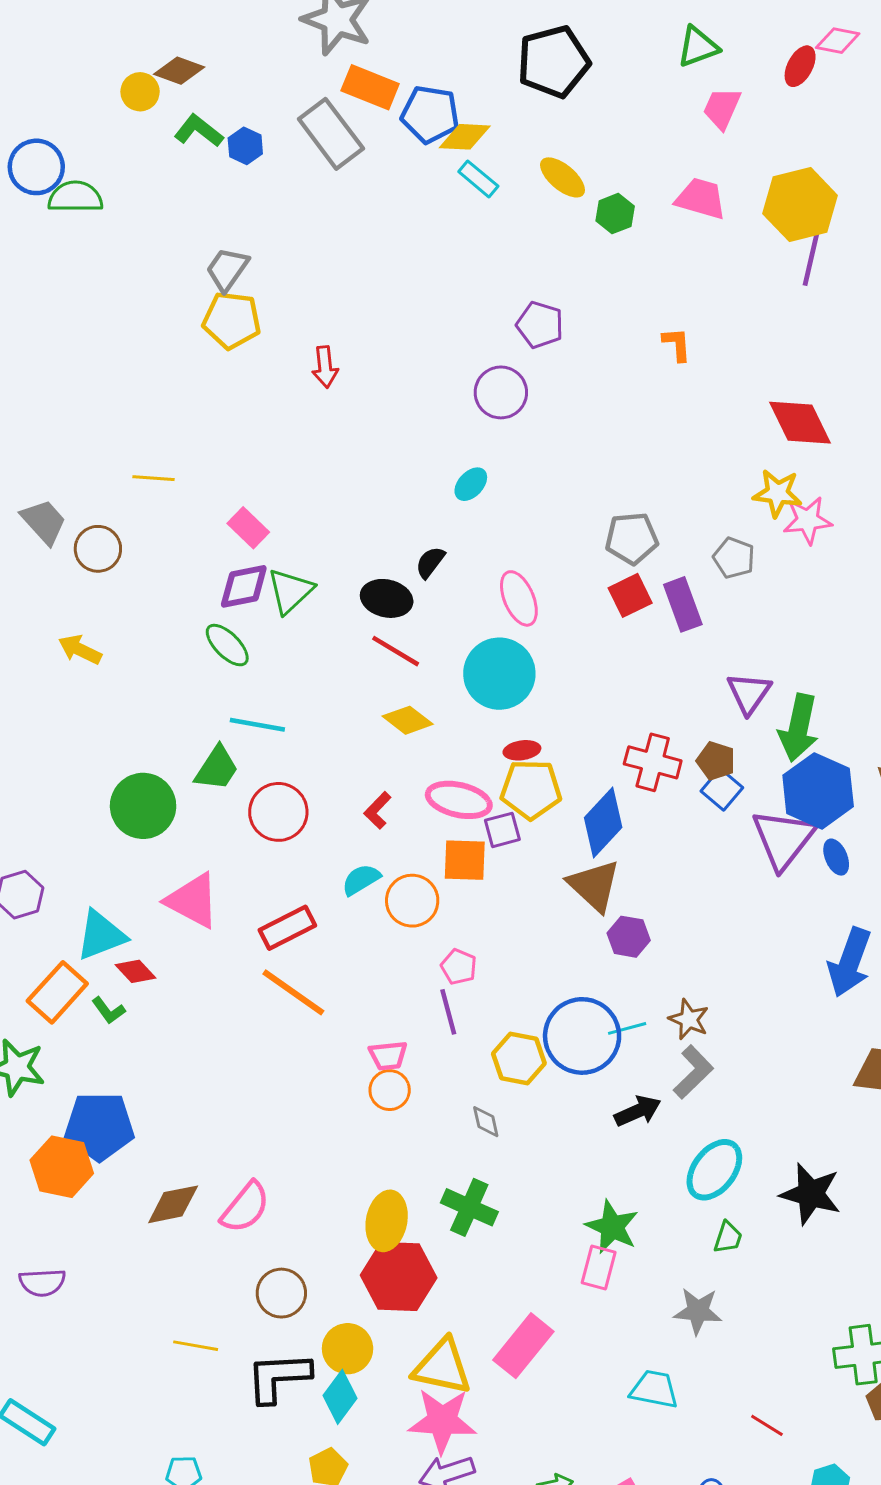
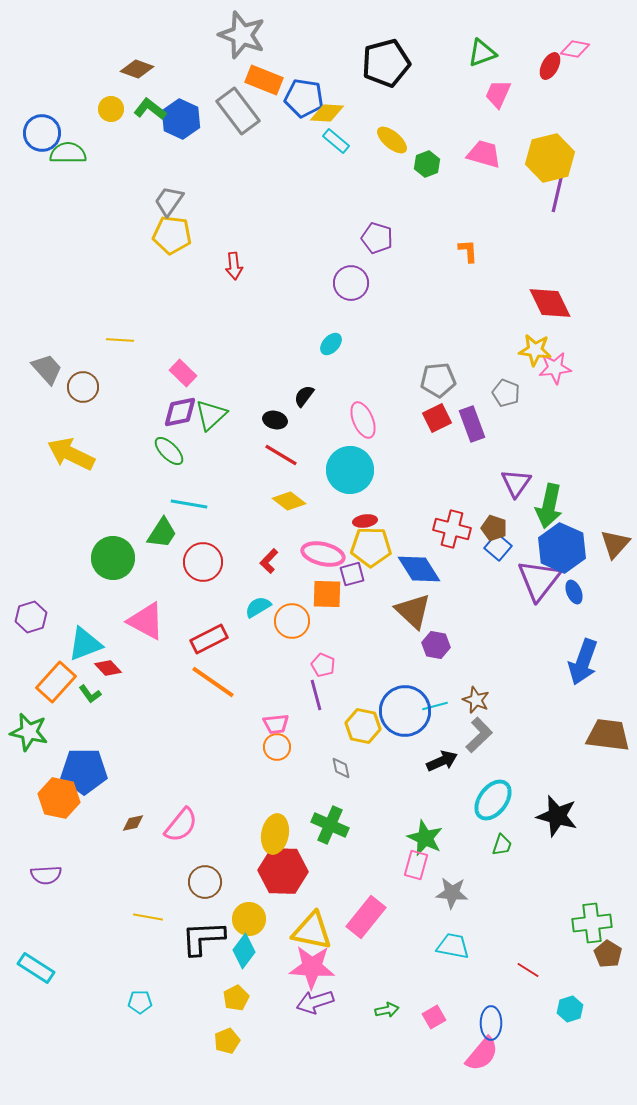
yellow circle: (140, 92) -> (111, 109), moved
blue hexagon: (245, 146) -> (181, 119), size x1.6
black ellipse: (387, 598) -> (275, 420), size x0.7
yellow arrow: (80, 650) -> (71, 454), size x1.6
blue diamond: (603, 822) -> (419, 569), turned -75
brown diamond: (173, 1204) -> (133, 823), size x0.6
gray star: (698, 1311) -> (452, 893), moved

